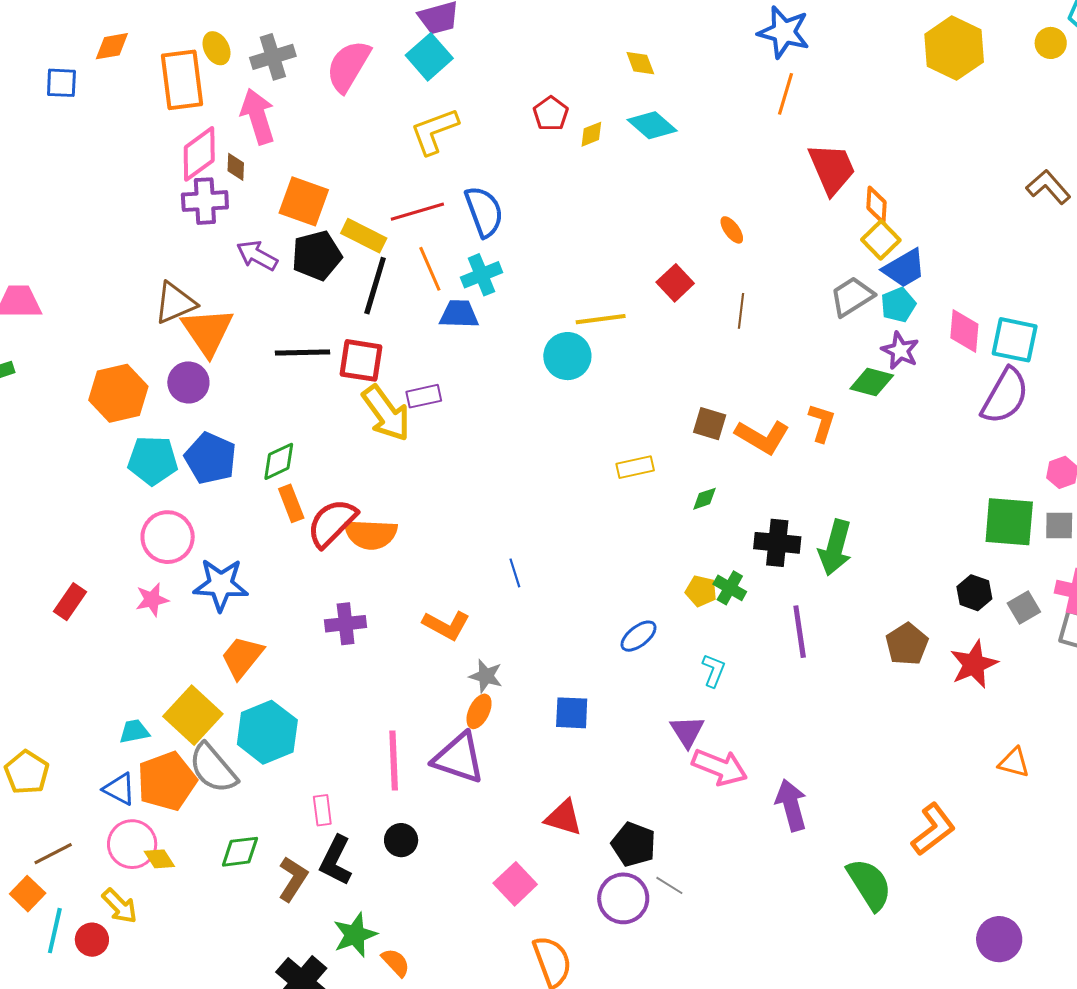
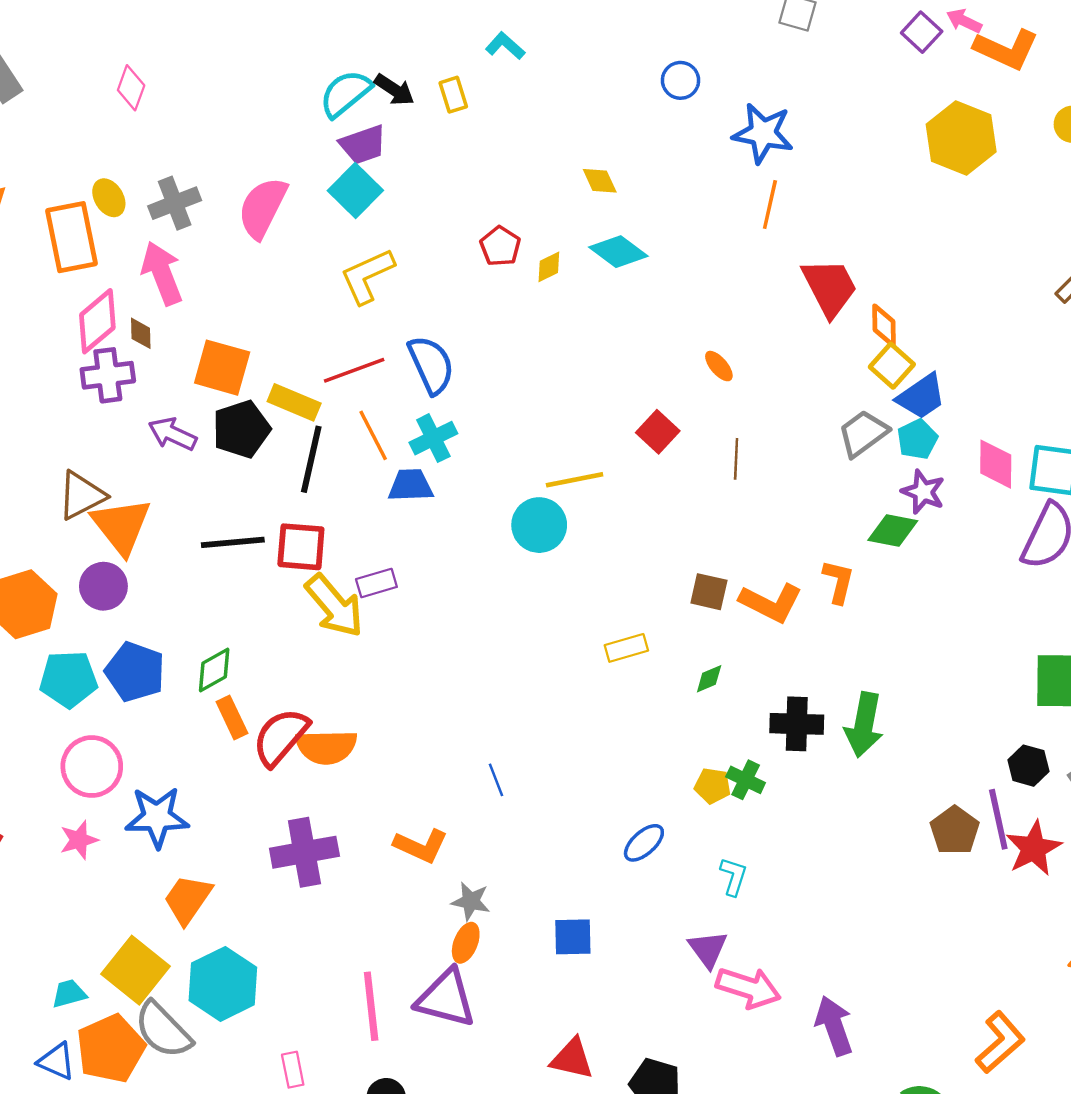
purple cross: (346, 624) -> (304, 852), size x1.4
purple line: (800, 632) -> (998, 819), moved

